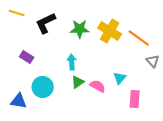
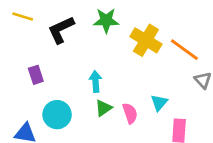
green star: (80, 29) -> (106, 20), moved
purple rectangle: (27, 57) -> (36, 75), turned 40
pink semicircle: (98, 86) -> (130, 113), turned 42

